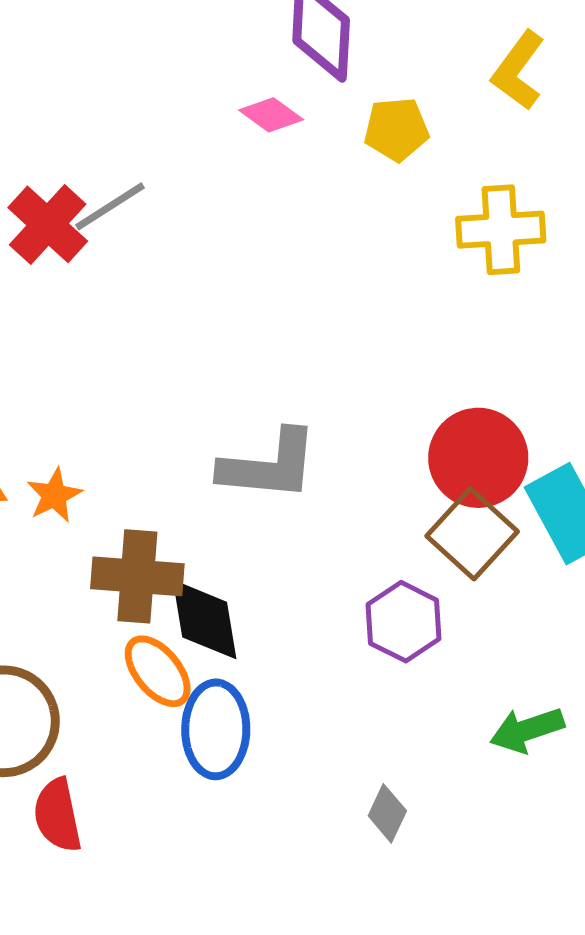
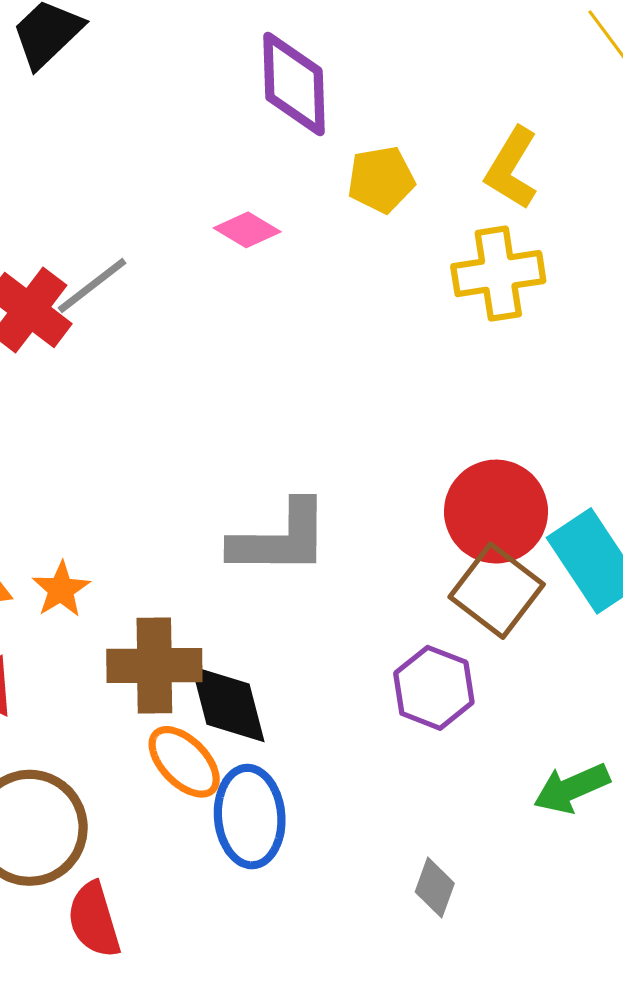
yellow L-shape: (518, 71) -> (512, 168), moved
pink diamond: (271, 115) -> (247, 230), moved

